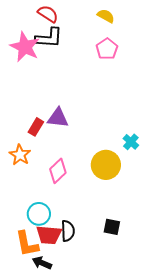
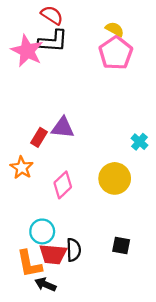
yellow semicircle: (106, 16) -> (115, 29), moved
pink pentagon: (107, 49) -> (116, 53), size x1.4
cyan cross: (131, 142) -> (140, 142), moved

